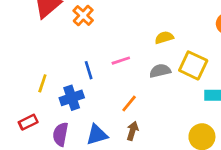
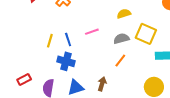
yellow line: (42, 83) -> (50, 41), moved
blue cross: (72, 98) -> (66, 61), moved, turned 36
orange line: (129, 103) -> (120, 61), moved

